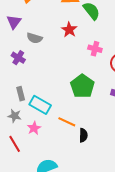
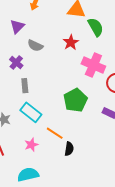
pink cross: (95, 49) -> (93, 65), size x1.6
gray rectangle: (21, 94) -> (25, 86), moved
pink star: (34, 128) -> (31, 145), moved

